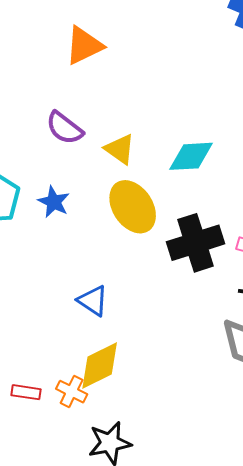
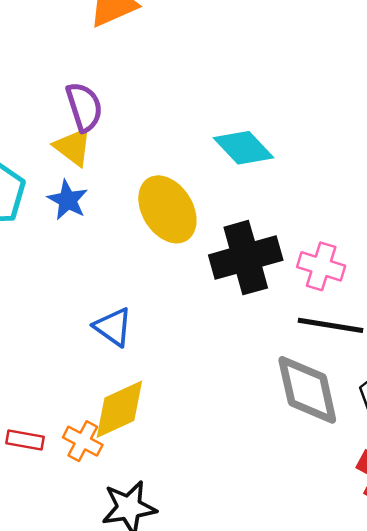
purple semicircle: (65, 128) -> (84, 107), turned -147
yellow triangle: (120, 149) -> (73, 147), moved
cyan diamond: (191, 156) -> (243, 148), turned 48

